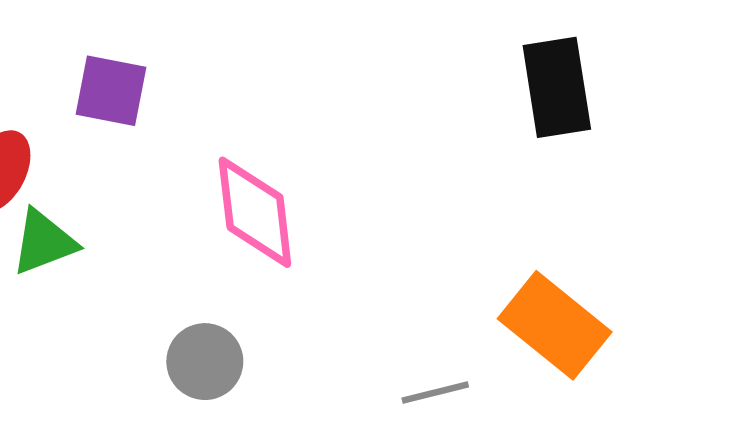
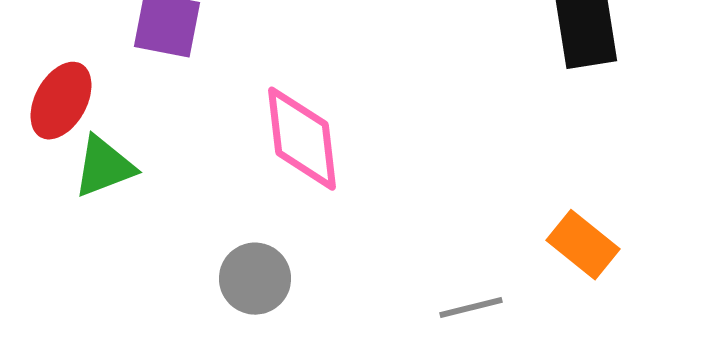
orange rectangle: (555, 325) -> (583, 245), size x0.7

